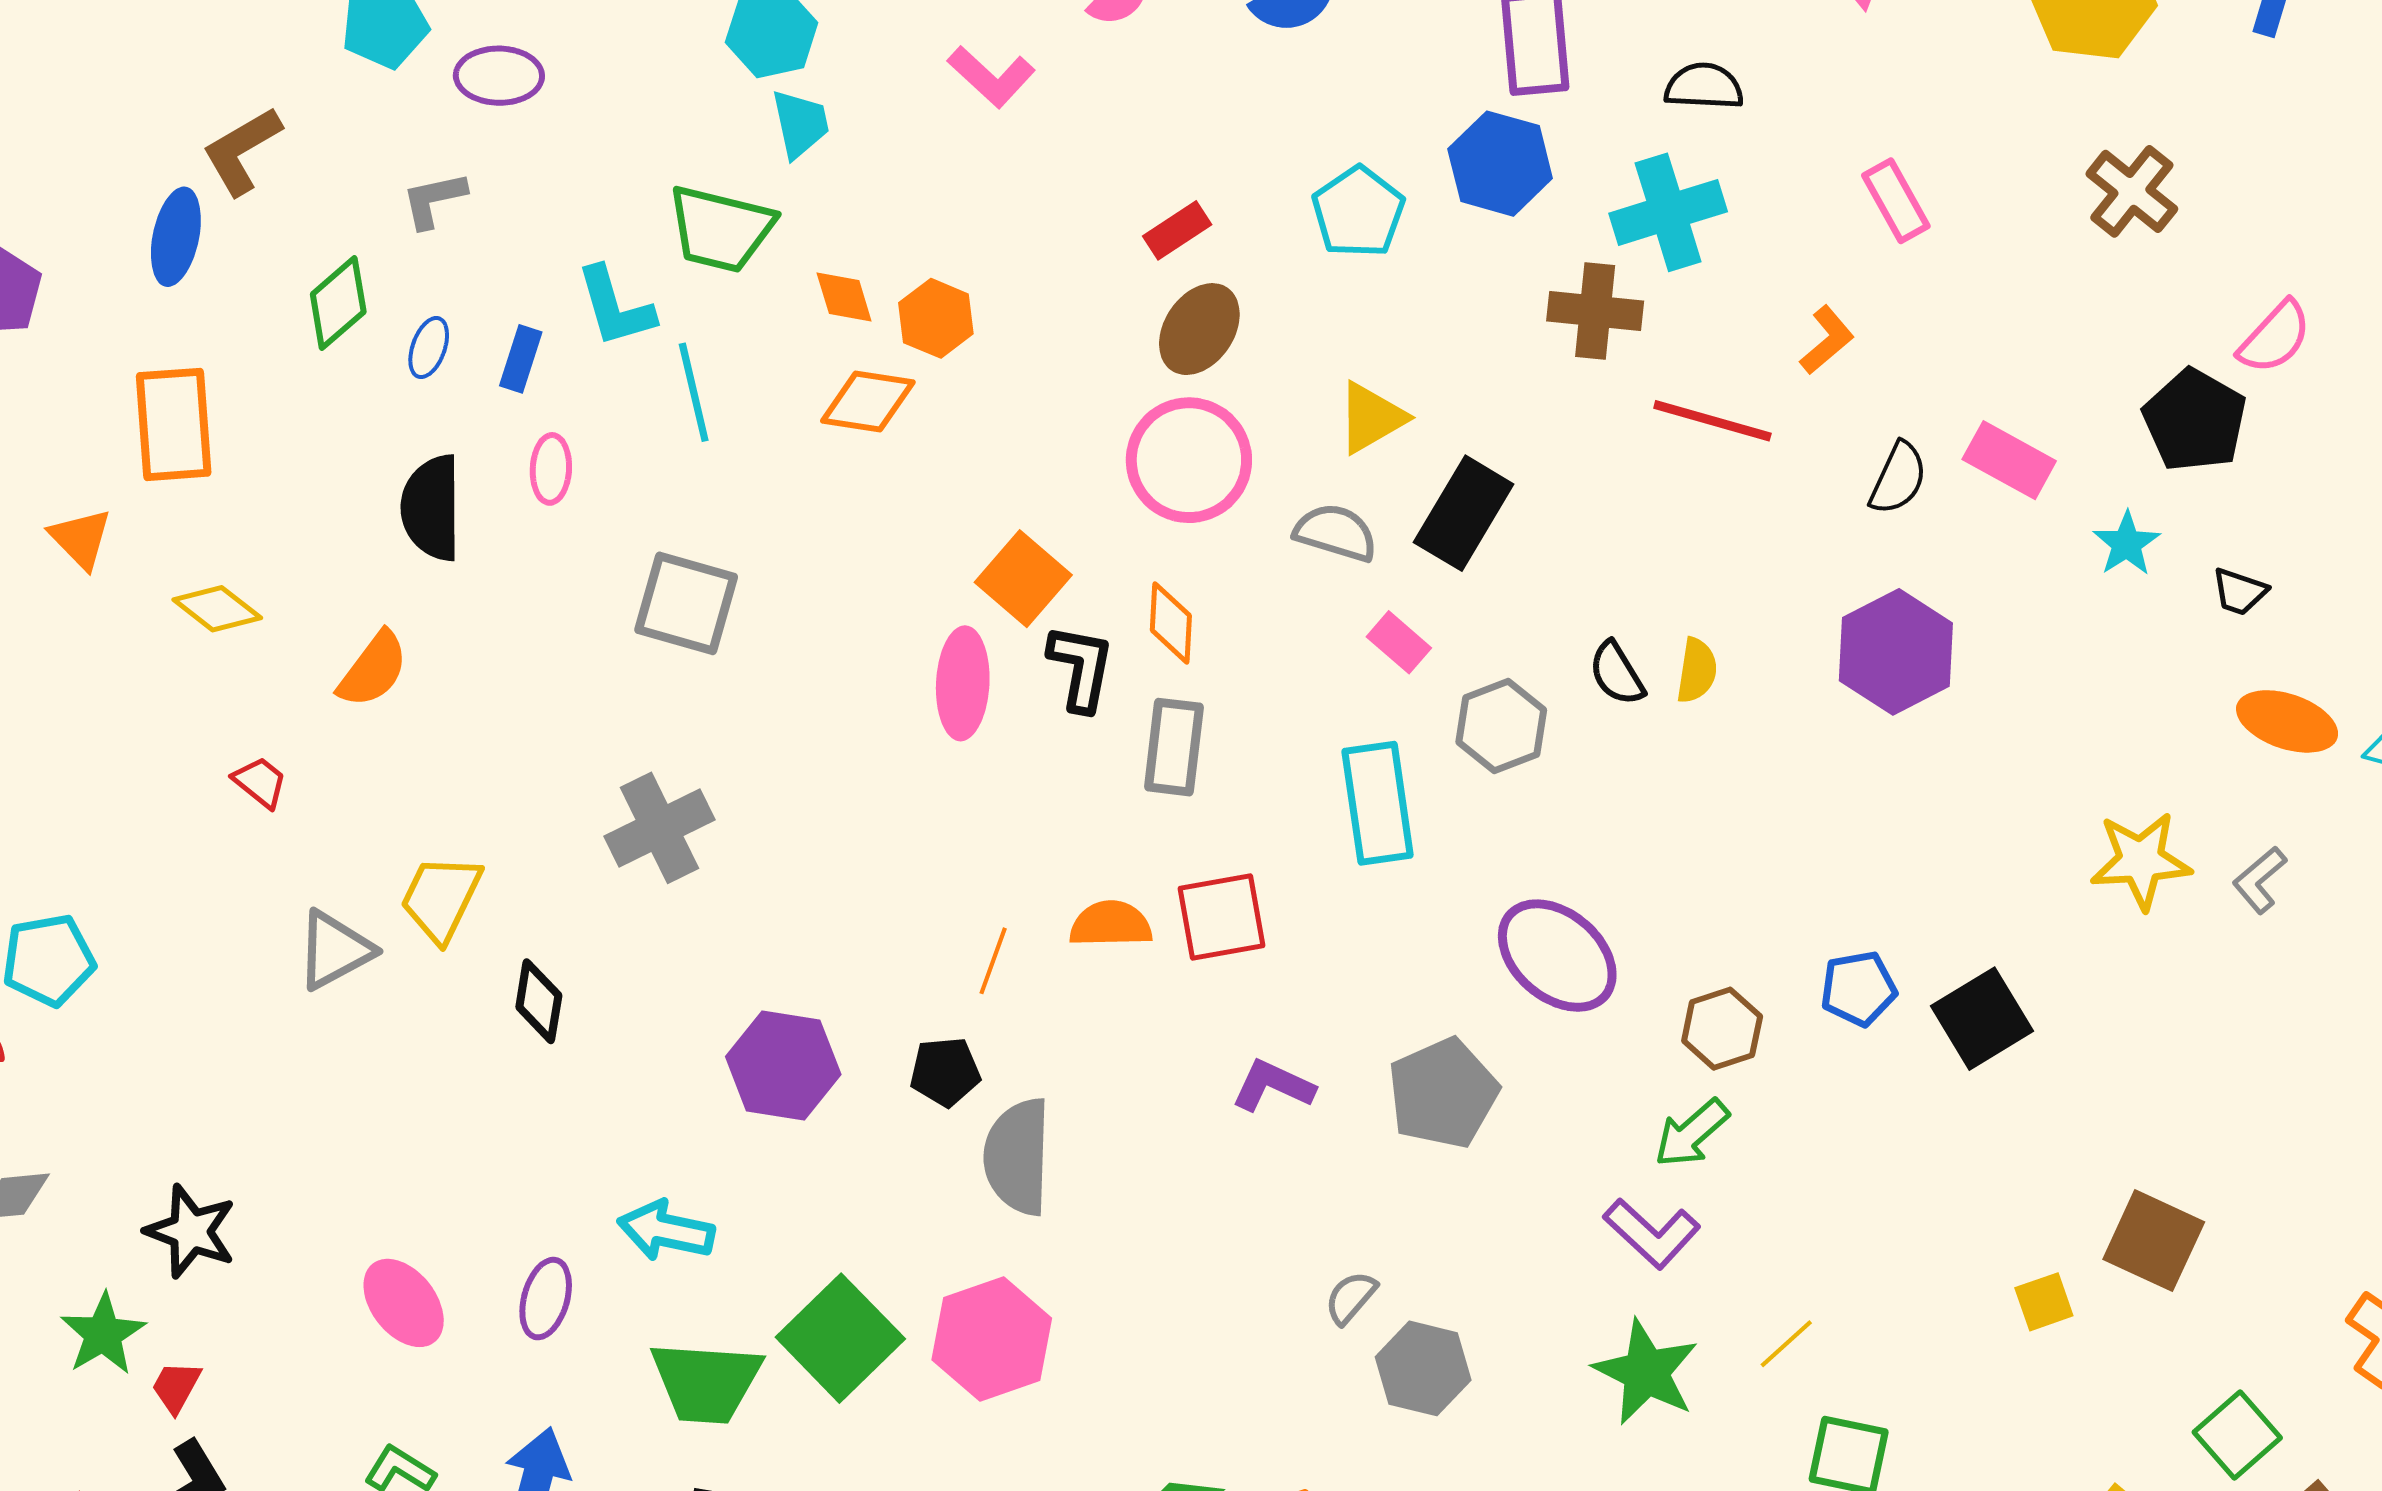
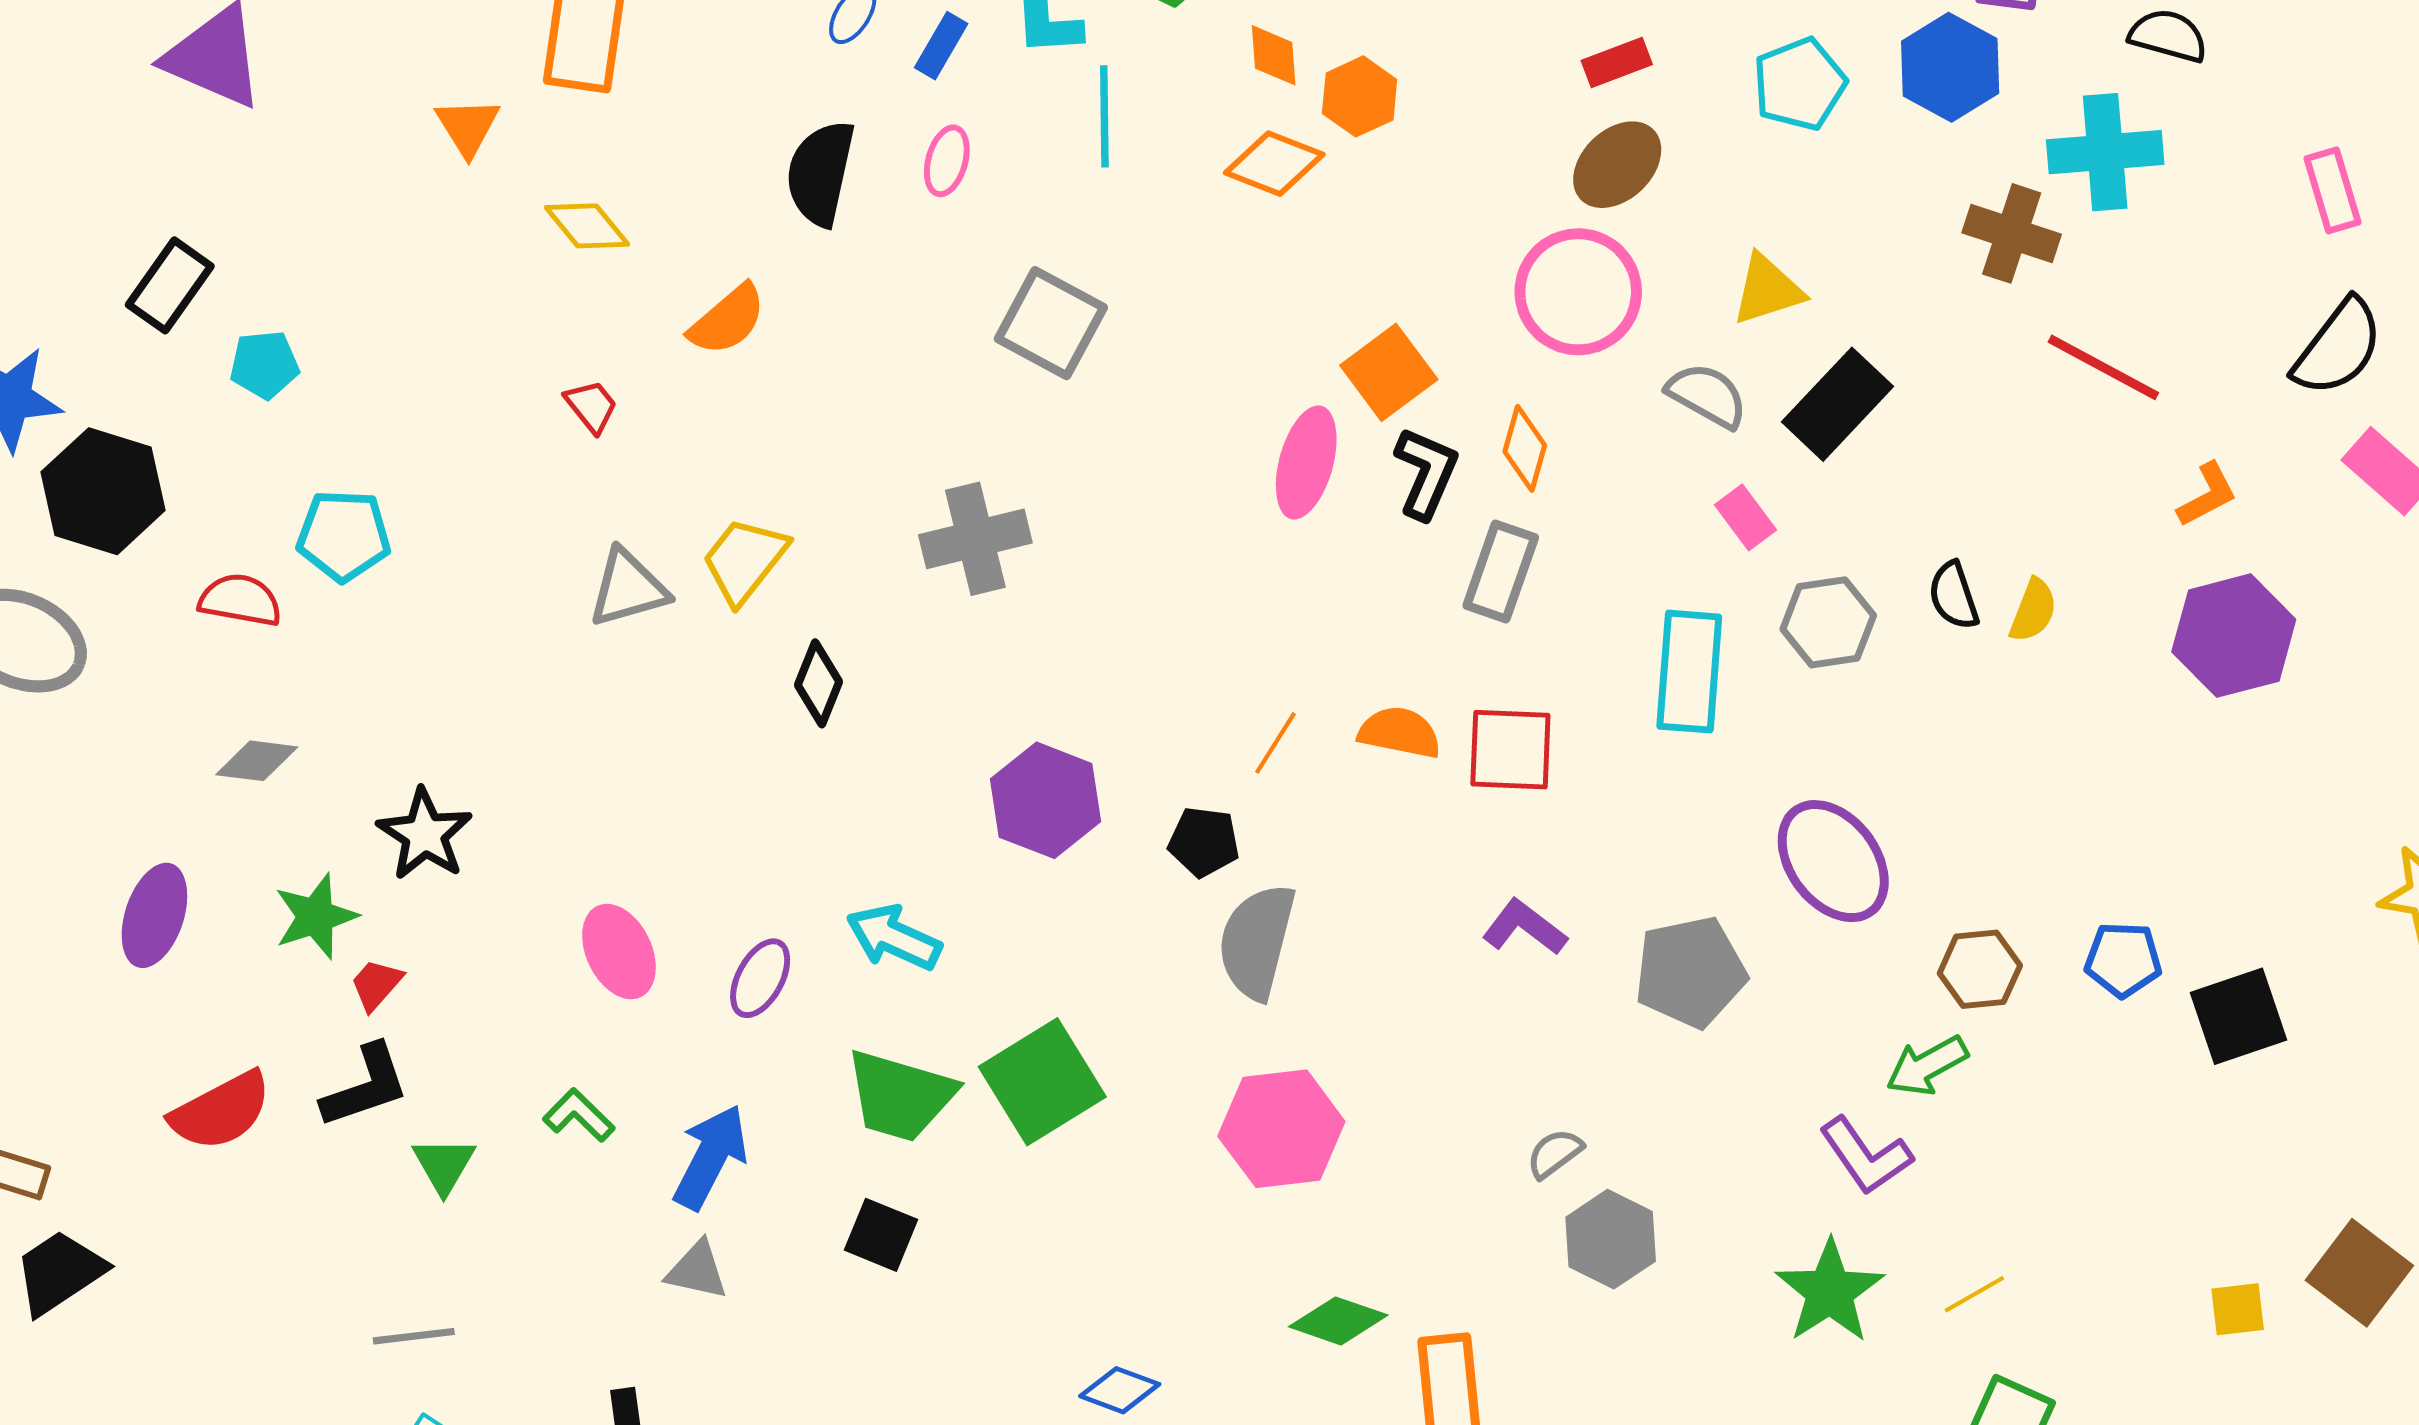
orange L-shape: (1827, 340) -> (2207, 495), moved
black semicircle: (1898, 478) -> (2338, 347), moved, size x1.4
pink hexagon: (992, 1339) -> (1281, 1129), moved

